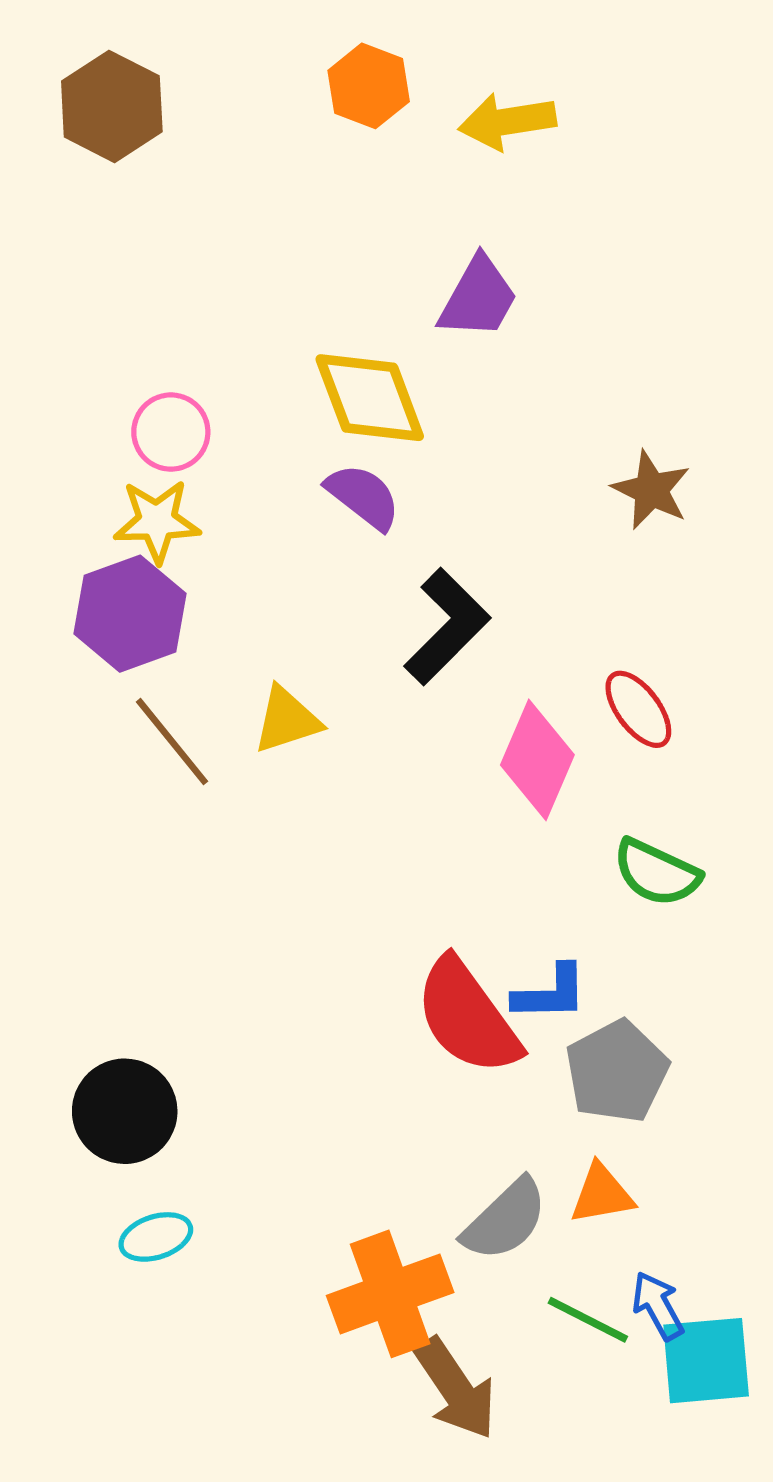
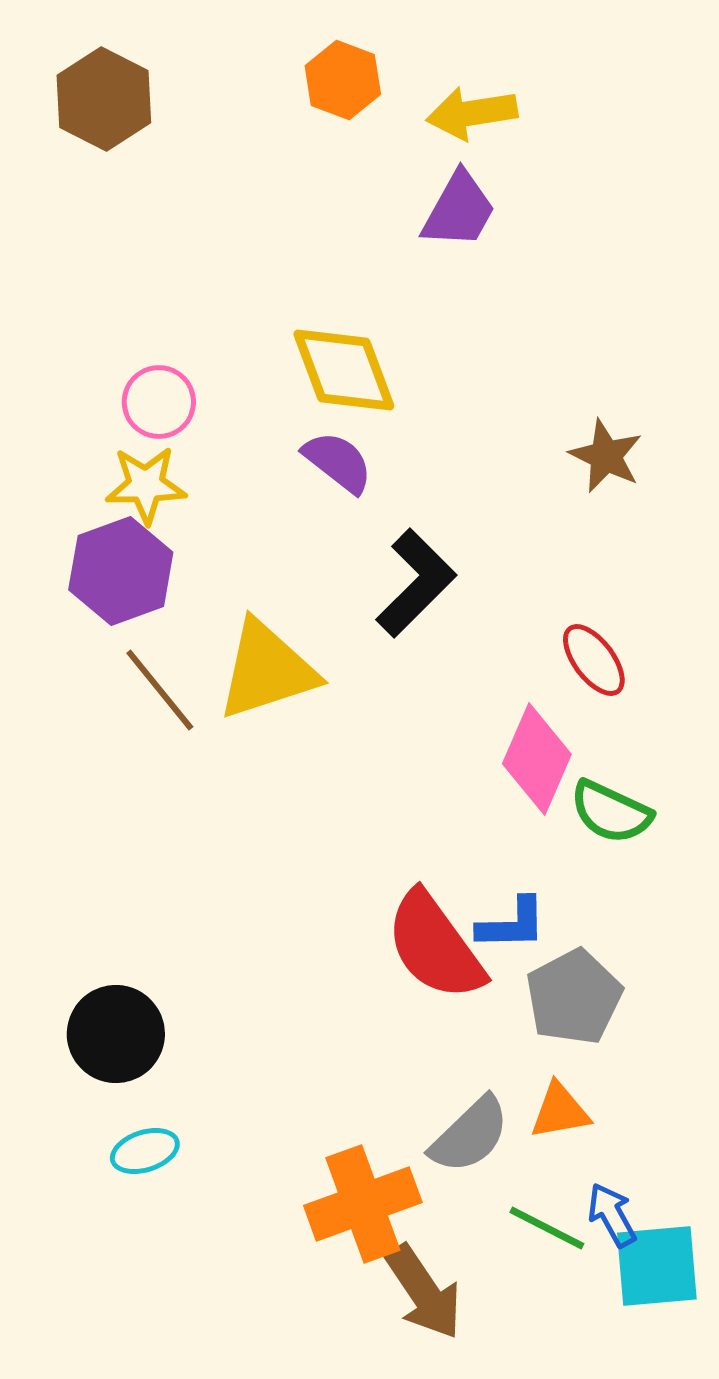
purple trapezoid: (478, 298) -> (459, 210), moved
yellow triangle: (287, 720) -> (267, 670), size x1.6
pink diamond: (537, 760) -> (537, 759), moved

